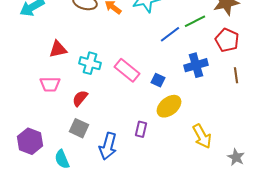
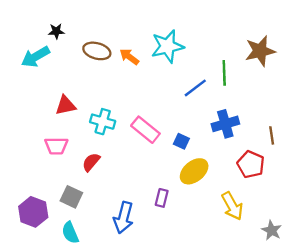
green line: (195, 21) -> (224, 73), turned -65
red pentagon: (227, 40) -> (251, 164), moved
gray square: (79, 128) -> (71, 197), moved

